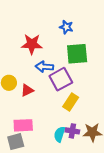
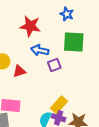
purple square: (61, 79) -> (54, 65), size x0.6
yellow rectangle: (71, 102) -> (59, 105), moved

